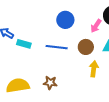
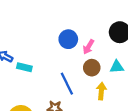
pink arrow: (96, 26) -> (89, 47), moved
blue line: (57, 47) -> (67, 84), moved, turned 60

